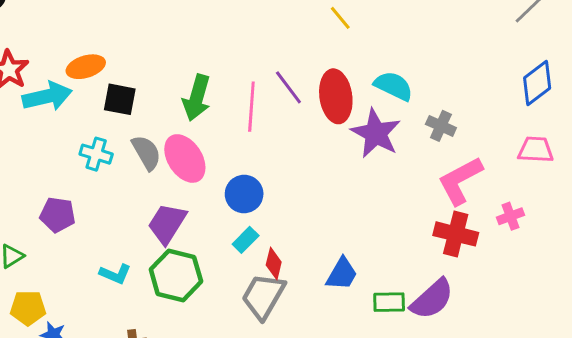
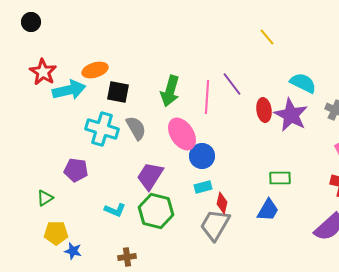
red ellipse: (336, 96) -> (264, 110), moved, size x0.7
cyan cross: (96, 154) -> (102, 129), size x1.5
pink ellipse: (185, 158) -> (182, 134), moved
cyan rectangle: (246, 240) -> (203, 187), turned 30
green rectangle: (389, 302) -> (280, 178), moved

